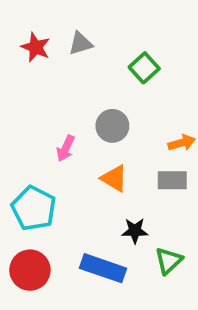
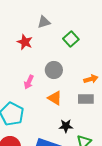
gray triangle: (81, 43) -> (44, 22), moved
red star: (36, 47) -> (25, 42), moved

